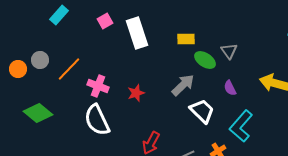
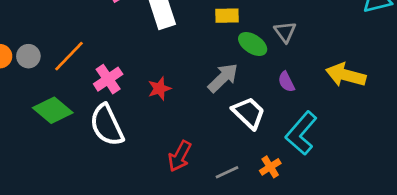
gray circle: (40, 60) -> (28, 56), moved
pink cross: (98, 86) -> (108, 79), turned 35
green diamond: (38, 113) -> (53, 110), moved

